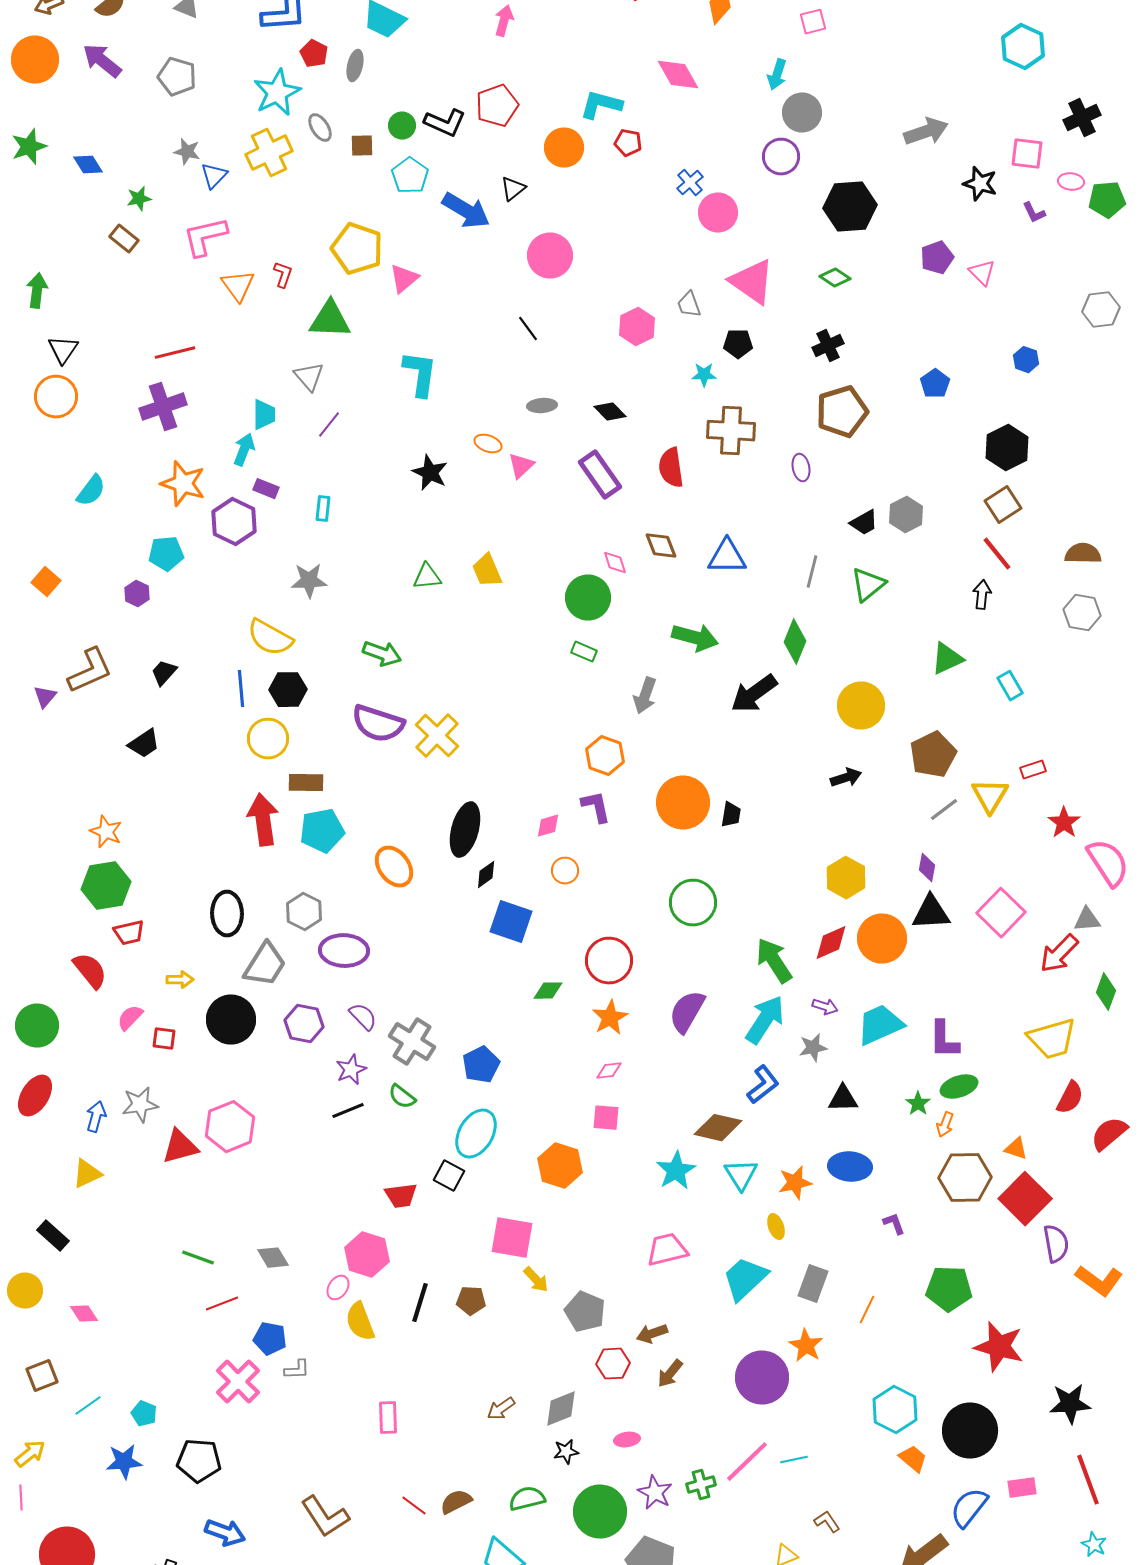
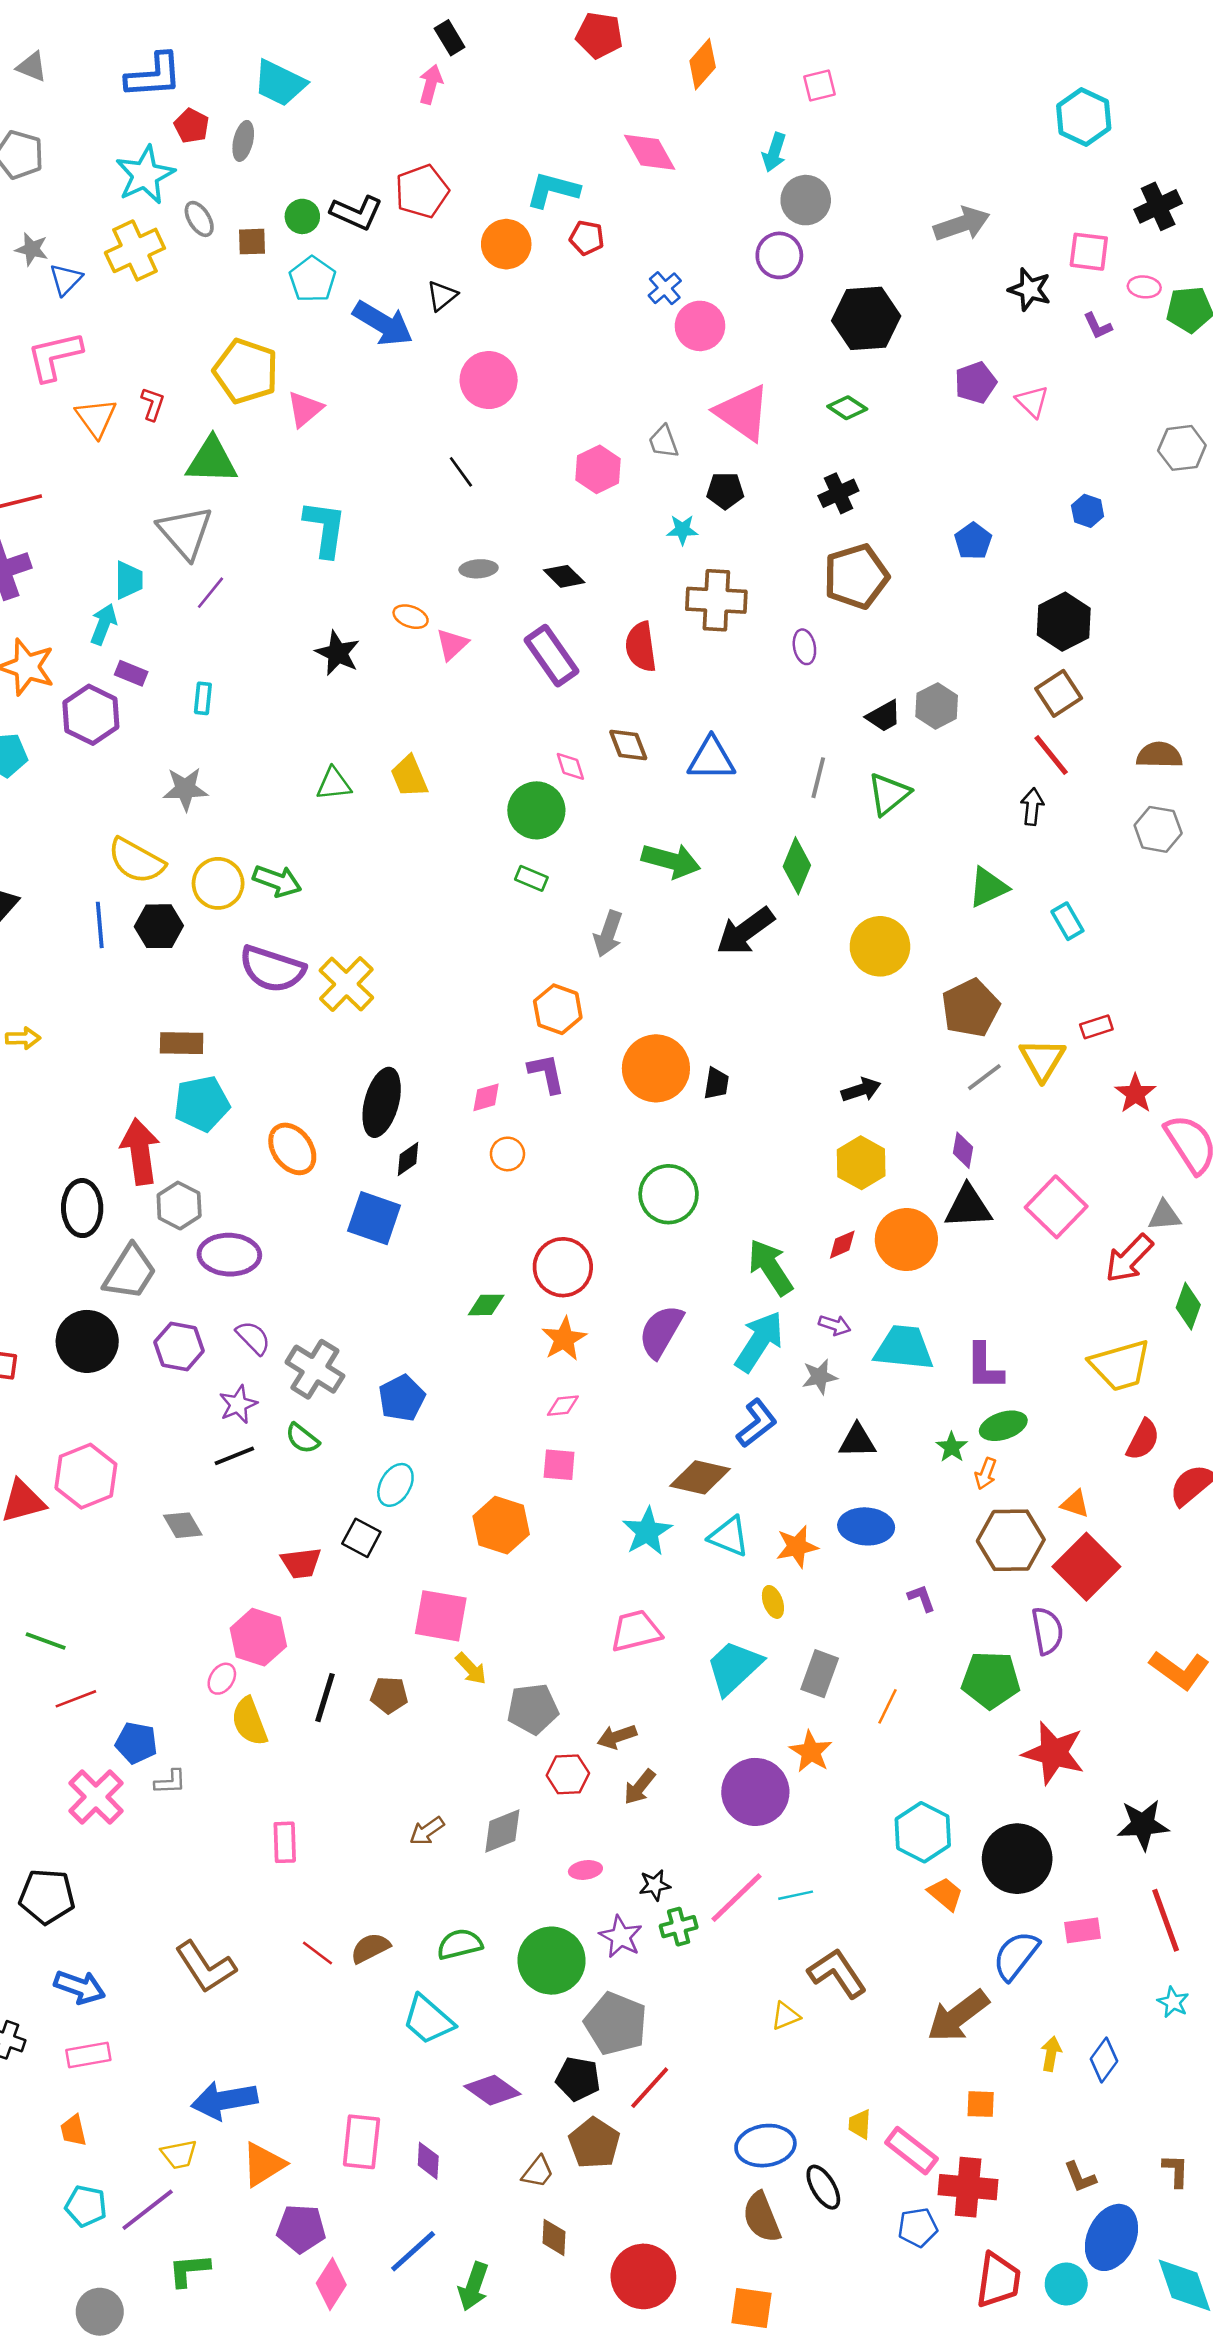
gray triangle: (309, 377) -> (185, 532), size x1.5
yellow circle: (268, 739) -> (218, 883), moved
black arrow: (846, 778) -> (861, 1090), moved
red arrow: (263, 820) -> (140, 1151), moved
blue square: (511, 922) -> (374, 1218), moved
red diamond: (831, 943) -> (842, 1245), size x0.7
yellow arrow: (180, 980) -> (23, 1038), moved
cyan trapezoid: (880, 1025) -> (904, 1348), turned 30
cyan ellipse: (476, 1134) -> (395, 1485), size x0.7
cyan triangle: (741, 1175) -> (729, 1537), turned -36
purple semicircle: (1056, 1244) -> (1047, 1631), moved
gray diamond: (273, 1258) -> (183, 1525), moved
gray pentagon: (585, 1312) -> (533, 1709), turned -30
black star: (566, 1452) -> (655, 1885), moved
brown L-shape: (827, 1522) -> (837, 1973), size x1.8

